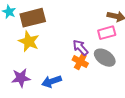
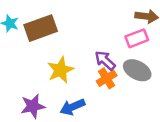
yellow star: (29, 41) -> (60, 70), moved, turned 30
orange cross: (80, 62) -> (107, 78), turned 35

